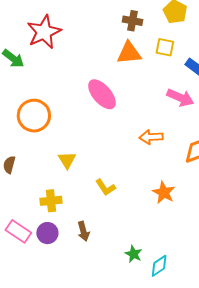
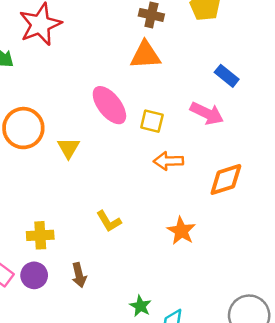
yellow square: (165, 47) -> (152, 121), moved
yellow triangle: (67, 160) -> (68, 148), moved

